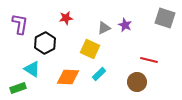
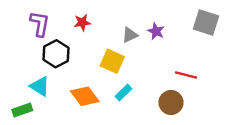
purple L-shape: (20, 24) -> (40, 24), moved
orange diamond: (68, 77) -> (85, 96), turned 50

